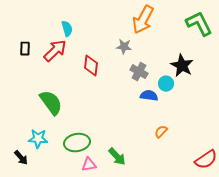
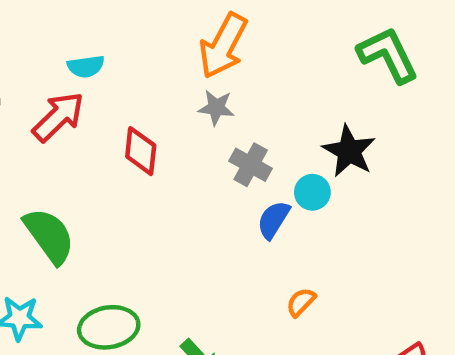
orange arrow: (143, 20) -> (223, 46), moved
cyan semicircle: (67, 29) -> (86, 66), turned 98
blue semicircle: (149, 96) -> (273, 220), turned -66

